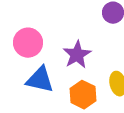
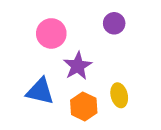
pink circle: (28, 43) -> (51, 33), moved

